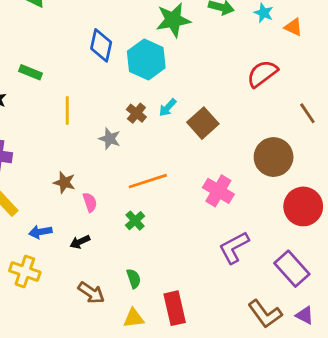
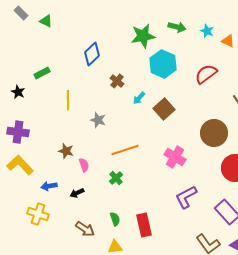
blue diamond: (101, 45) -> (92, 54), turned 35
cyan hexagon: (146, 60) -> (163, 64), moved
green rectangle: (30, 72) -> (42, 73), turned -49
brown cross: (136, 113) -> (117, 81), moved
red rectangle: (175, 308) -> (144, 225), moved

